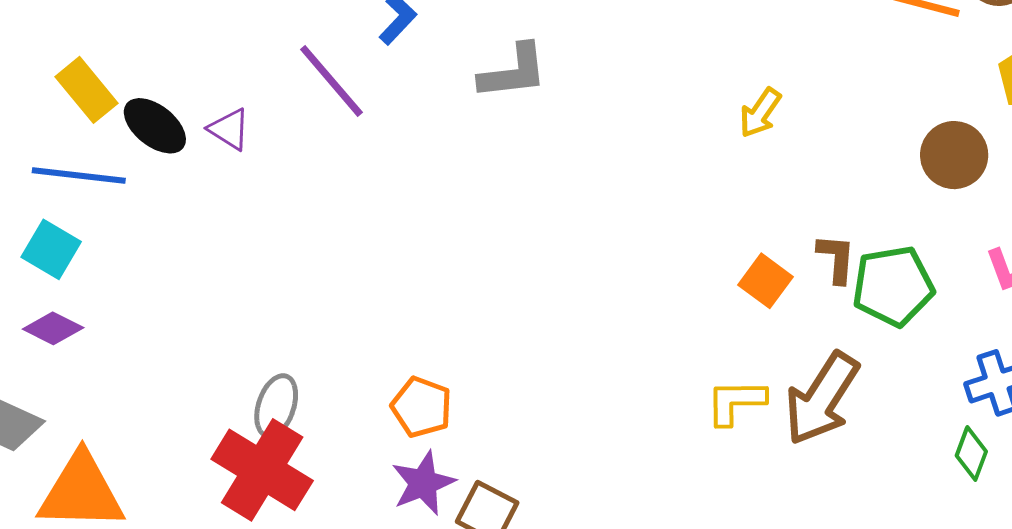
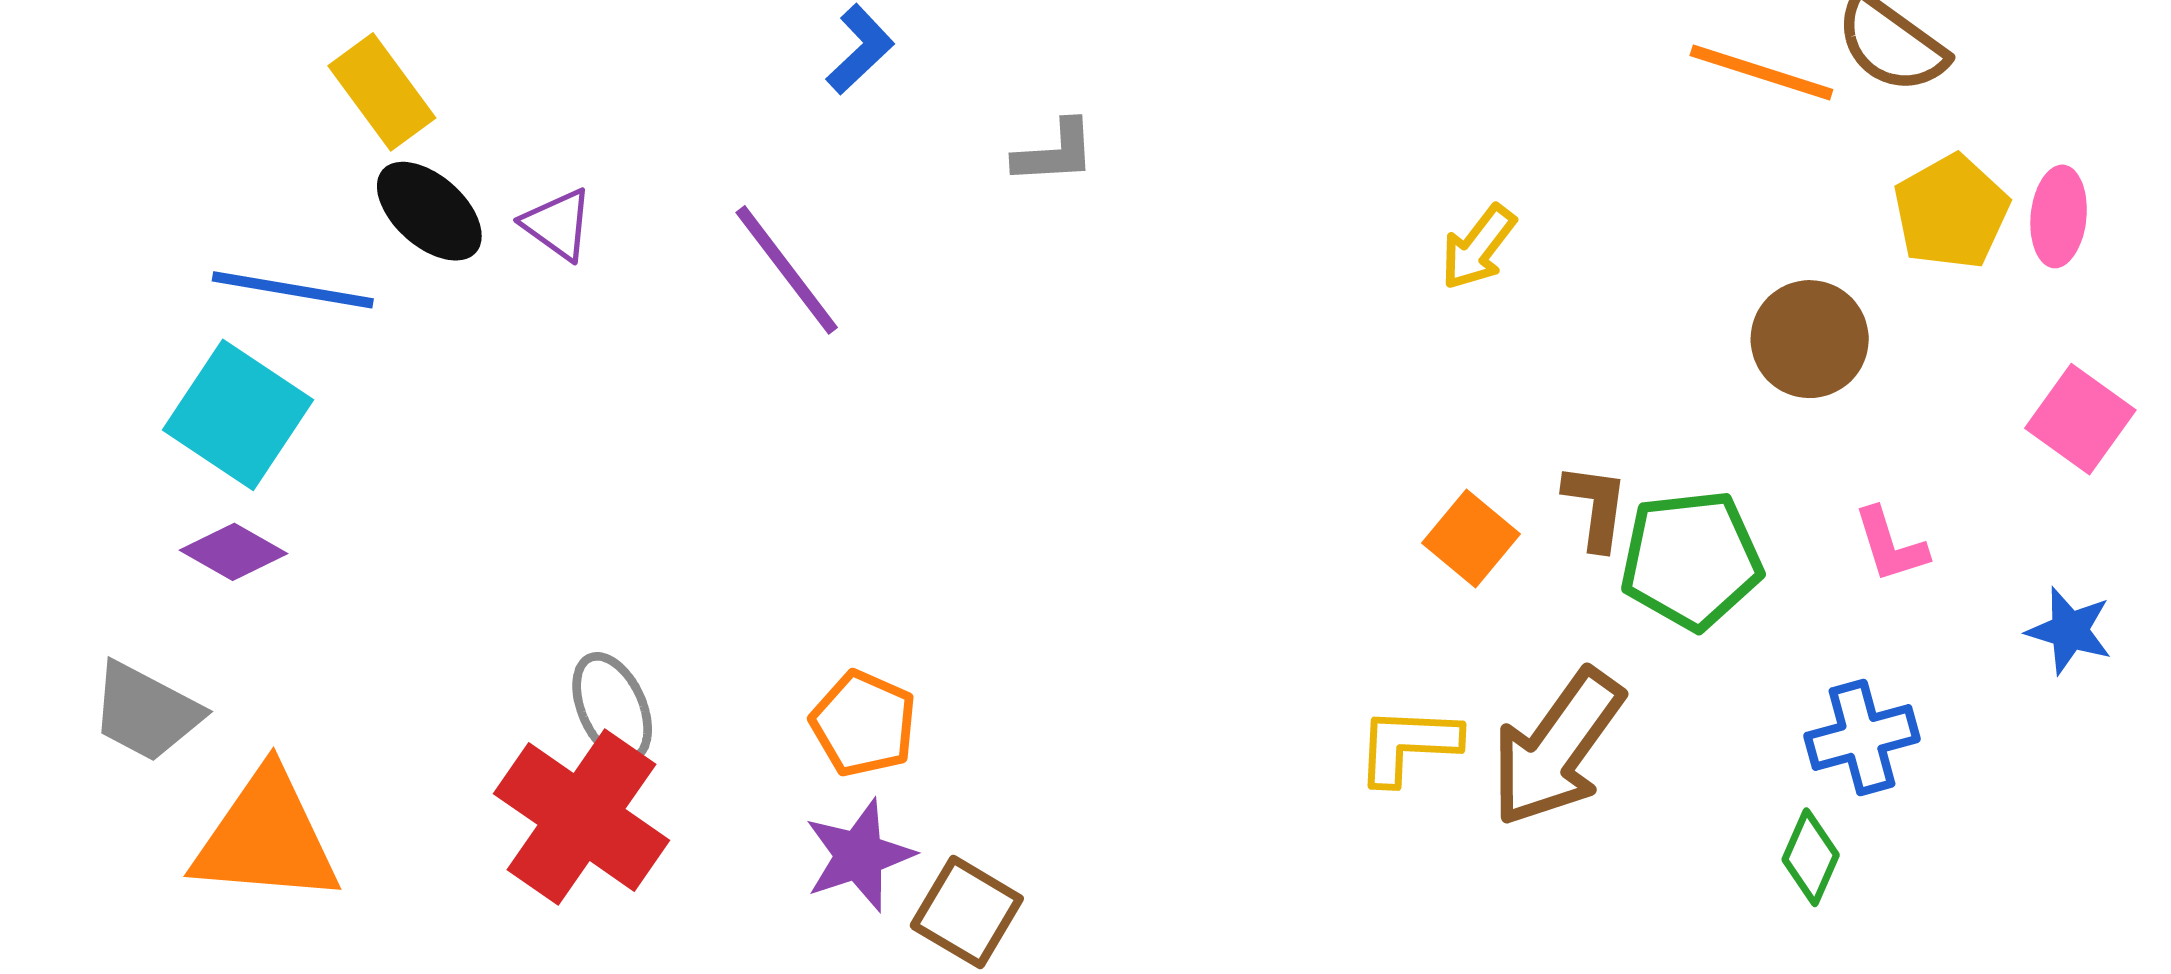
gray L-shape: (513, 72) -> (1055, 152), size x0.7
purple line: (331, 81) -> (787, 270), moved
yellow rectangle: (87, 90) -> (382, 92), moved
cyan square: (51, 249) -> (238, 415), size x1.4
gray ellipse: (276, 406) -> (612, 708), turned -46

